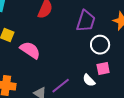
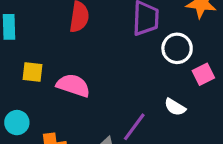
pink square: (103, 68) -> (203, 74), moved

